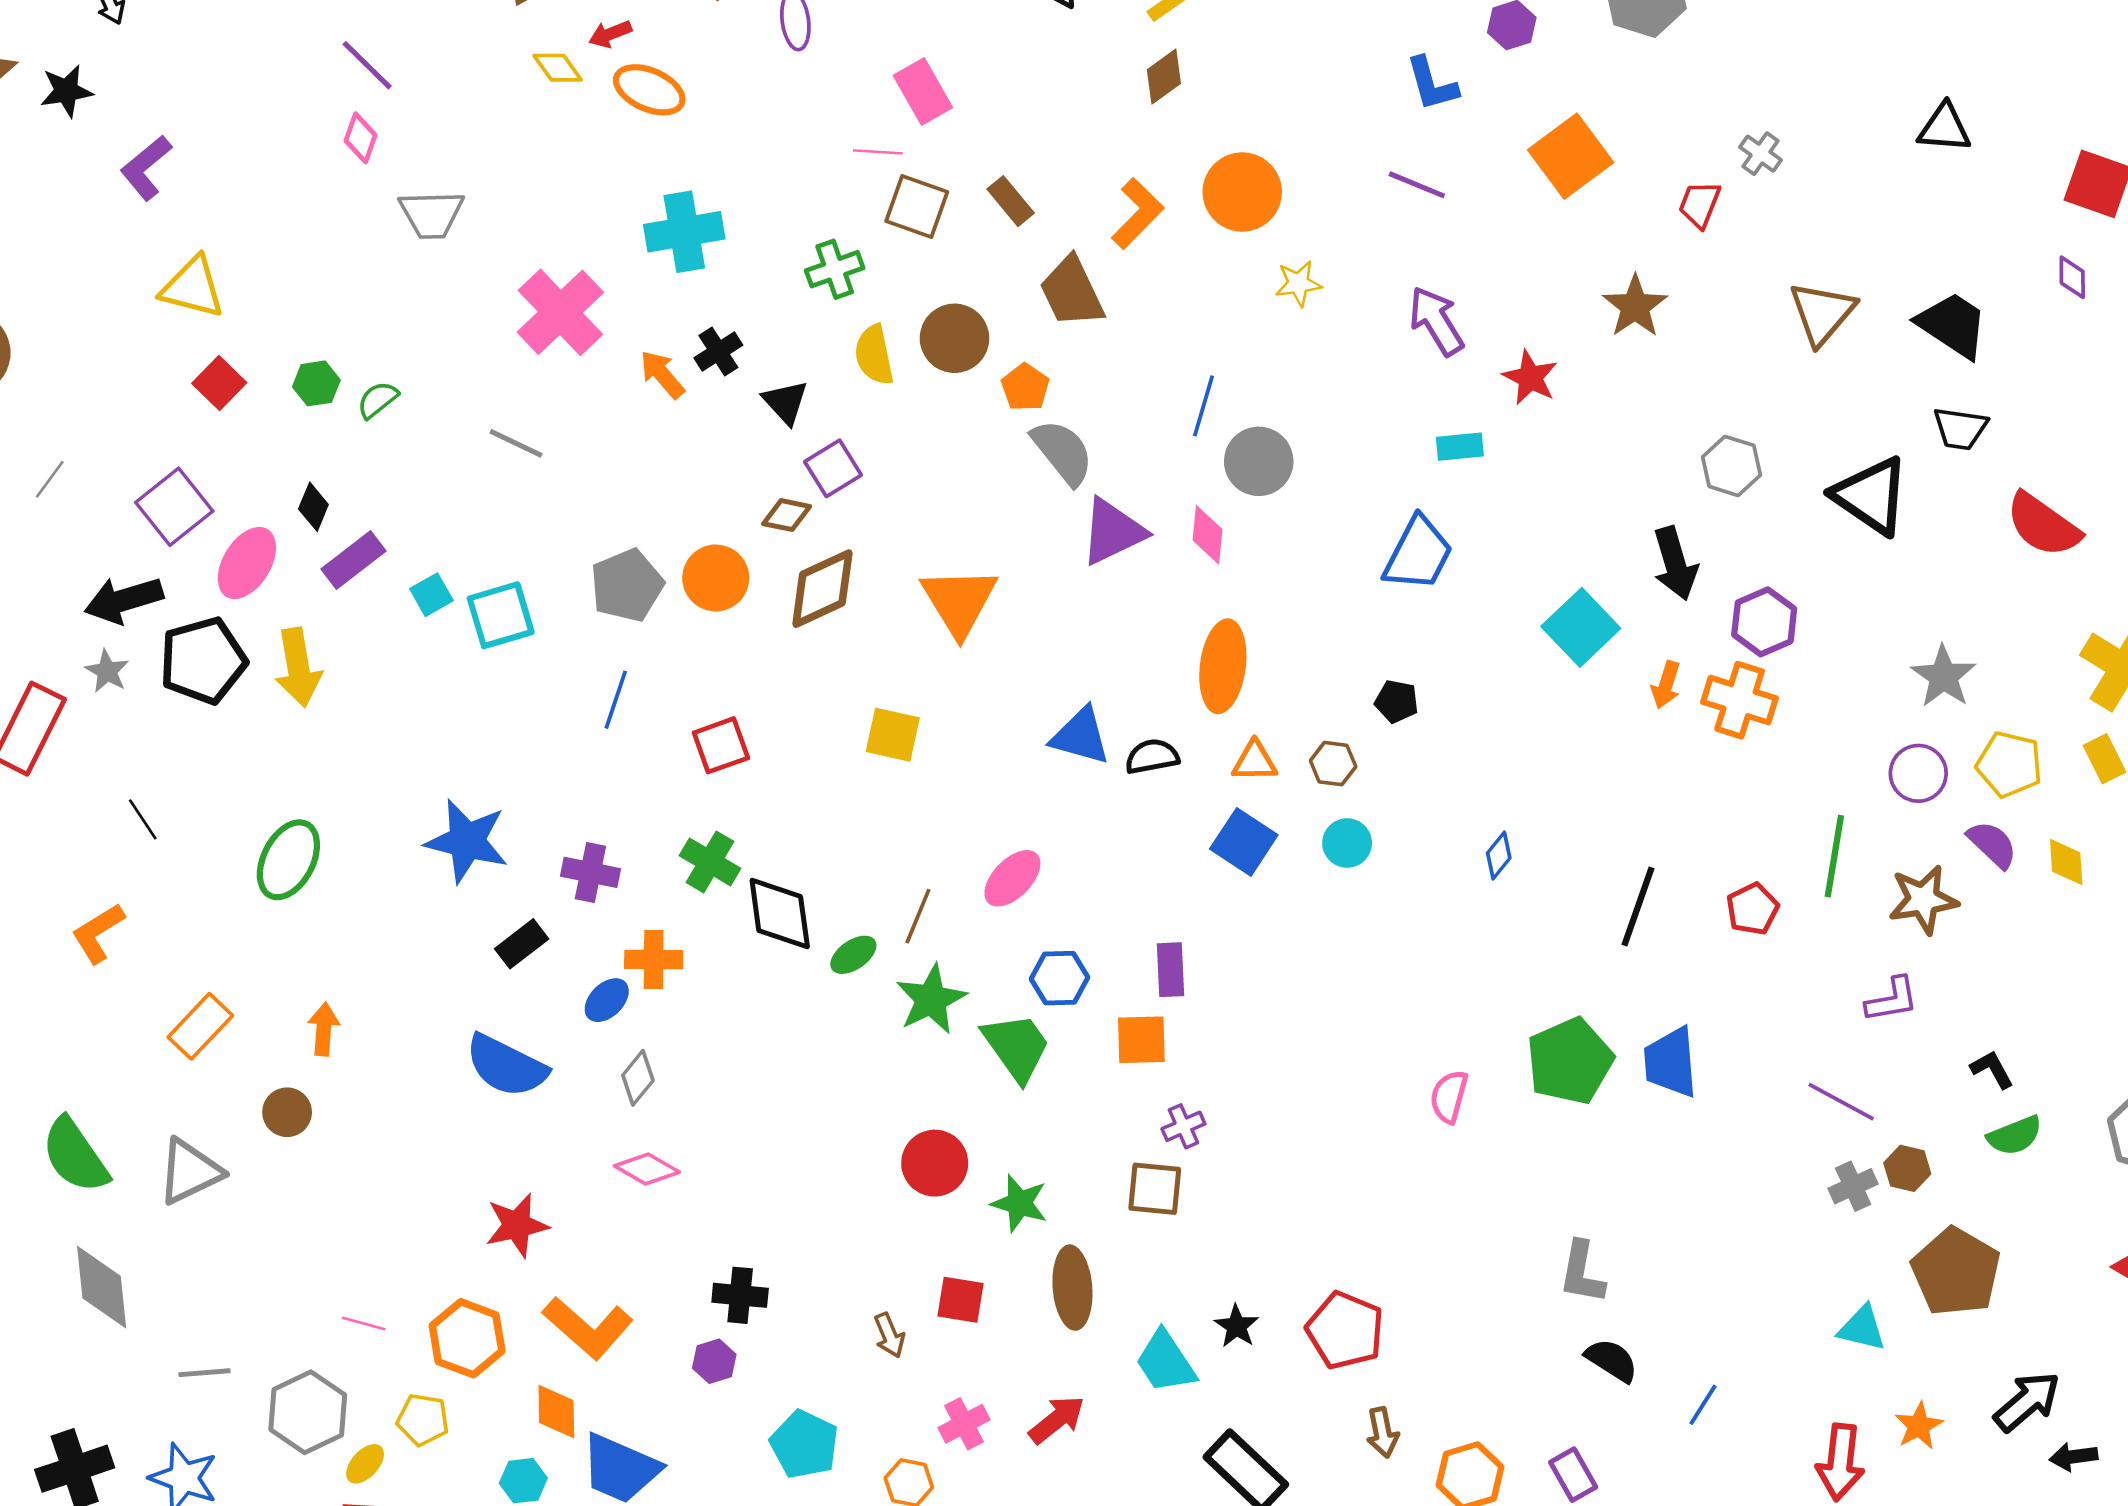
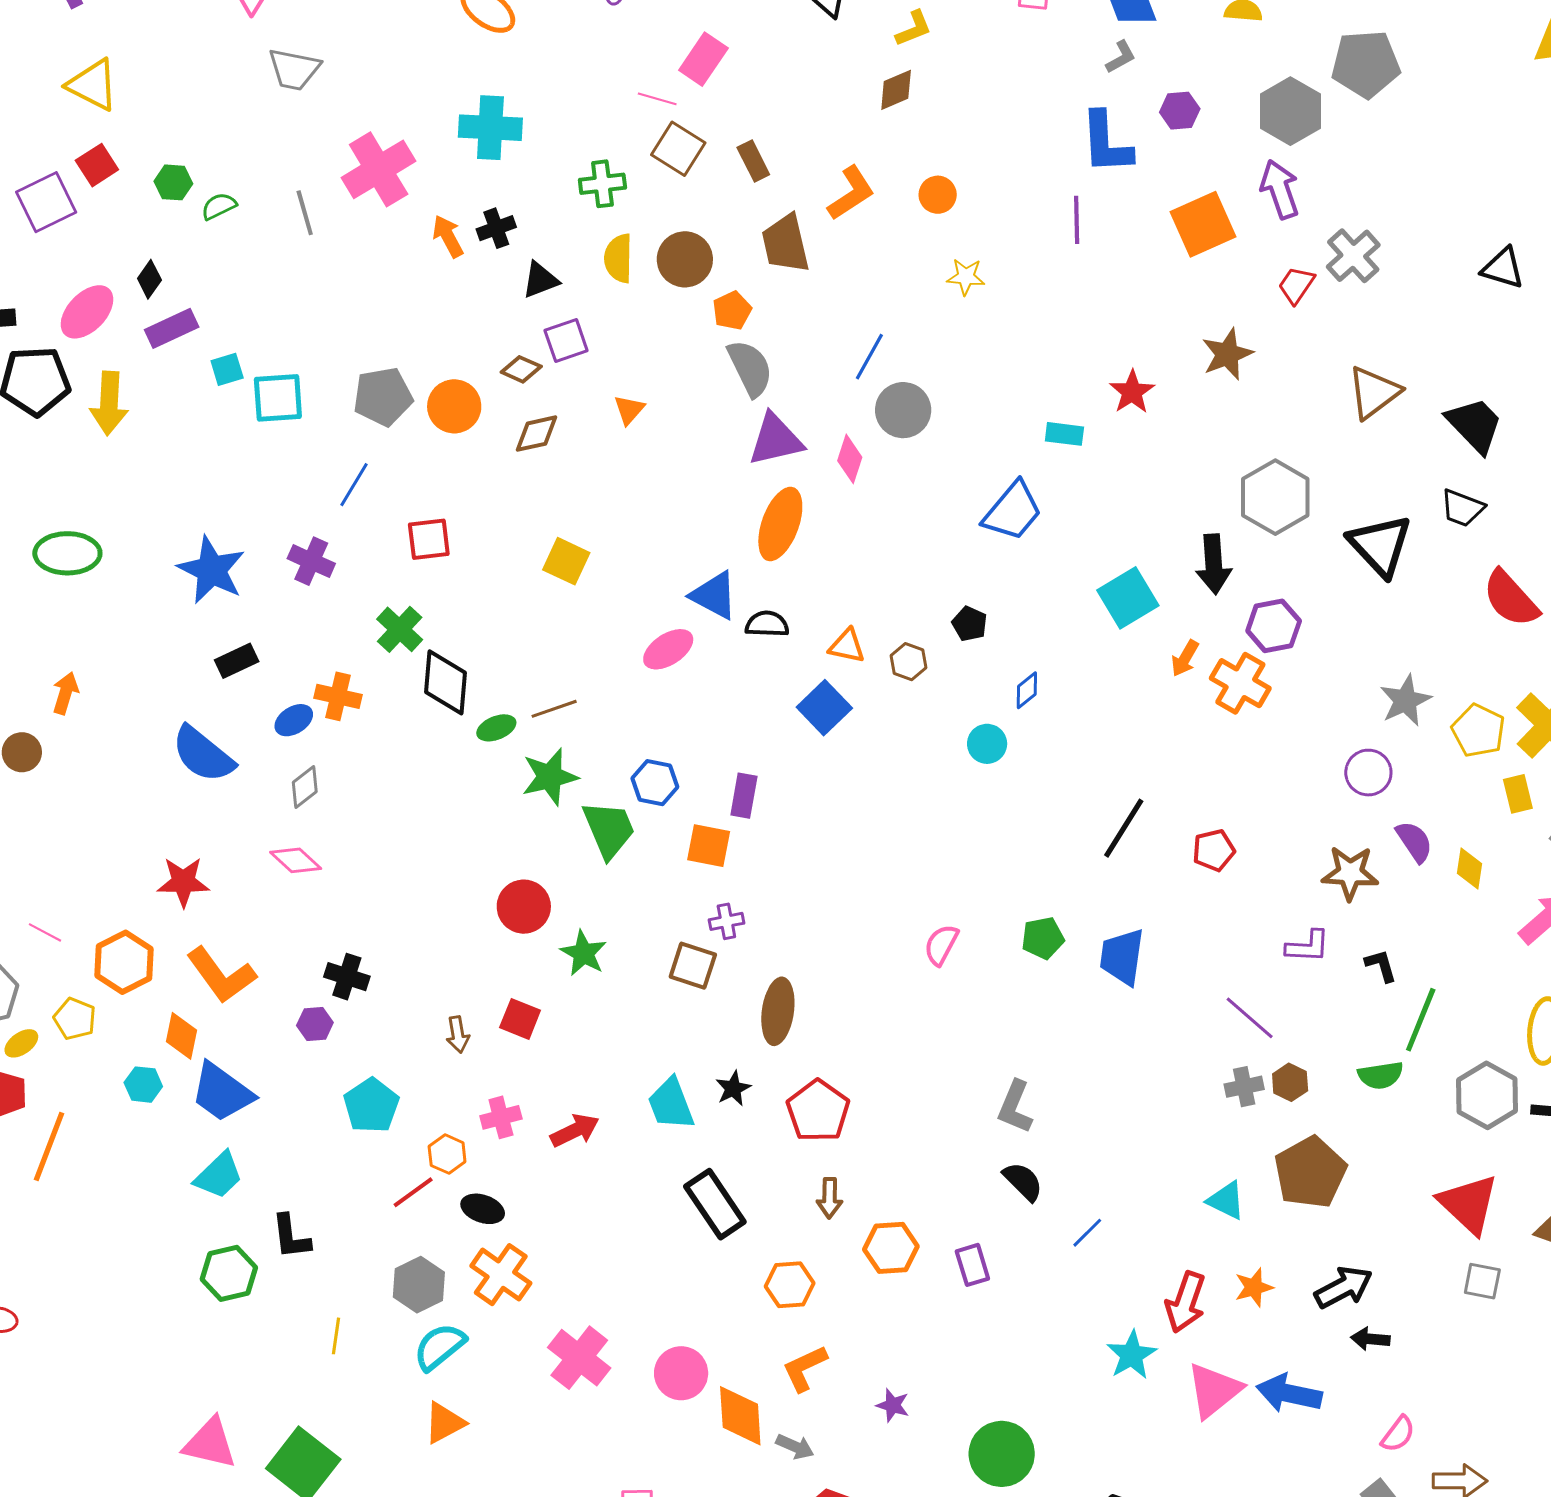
blue L-shape: (1432, 84) -> (1106, 143), size x1.4
pink rectangle: (923, 92) -> (703, 59), turned 51
gray cross: (1761, 154) -> (1353, 256), size x1.6
purple line: (1417, 185) -> (1077, 220), turned 54
orange circle: (1242, 192) -> (938, 195), size x0.6
purple arrow: (1436, 321) -> (1280, 189), moved
black triangle: (785, 402) -> (540, 280), turned 39
gray line: (516, 443) -> (305, 213), moved, turned 36
gray hexagon: (1731, 466) -> (1275, 497), size x1.5
purple square: (174, 507) -> (46, 202), moved
brown diamond: (822, 589) -> (537, 434), size x0.7
orange triangle: (959, 601) -> (629, 410), moved, size x0.5
orange ellipse: (1223, 666) -> (780, 524), moved
yellow pentagon: (2009, 764) -> (1478, 731), moved
cyan circle: (1347, 843) -> (987, 744), moved
blue diamond: (1499, 855) -> (1027, 690), moved
green line: (1834, 856) -> (1421, 1020), moved
green ellipse: (288, 860) -> (67, 553), turned 50
purple cross: (590, 872) -> (311, 561), moved
pink ellipse: (1012, 878) -> (668, 649), moved
brown line: (918, 916) -> (554, 709), turned 36
green pentagon: (1570, 1061) -> (1043, 938), size x0.6
black L-shape: (1992, 1069) -> (1381, 965), moved
brown ellipse: (1072, 1288) -> (778, 1011), moved

